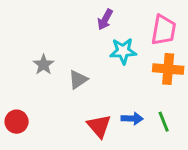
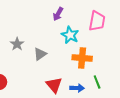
cyan star: (123, 51) -> (70, 35), turned 30
orange cross: (168, 69) -> (82, 58), moved
blue arrow: (132, 119) -> (77, 88), moved

